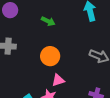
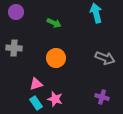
pink triangle: (58, 80) -> (36, 84), moved

